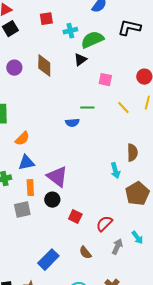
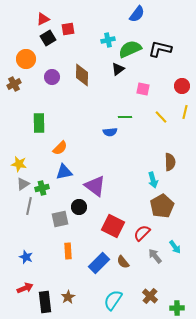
red square: (46, 19) -> (68, 29), moved
black L-shape: (129, 28) -> (160, 49), moved
orange rectangle: (30, 188) -> (68, 251), moved
brown pentagon: (137, 194) -> (162, 206), moved
black circle: (52, 200) -> (79, 207), moved
red square: (75, 217) -> (113, 226), size x1.6
gray arrow: (117, 247) -> (155, 256), turned -63
blue rectangle: (48, 260) -> (99, 263), moved

